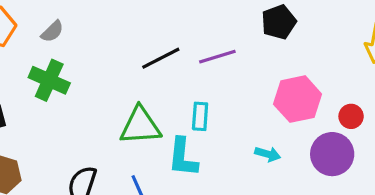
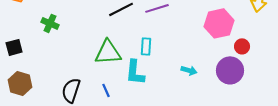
green cross: (49, 80) -> (50, 23), size x0.7
pink hexagon: (298, 99) -> (219, 23), moved

